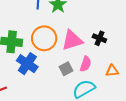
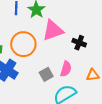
pink triangle: (72, 40) -> (53, 30), moved

